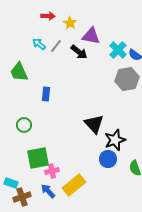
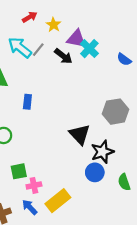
red arrow: (48, 16) -> (30, 17), turned -32
cyan arrow: (39, 44) -> (20, 47), size x1.6
cyan cross: (118, 50) -> (89, 49), moved
gray hexagon: (127, 79) -> (115, 112), moved
green square: (38, 158) -> (19, 171), size x0.7

